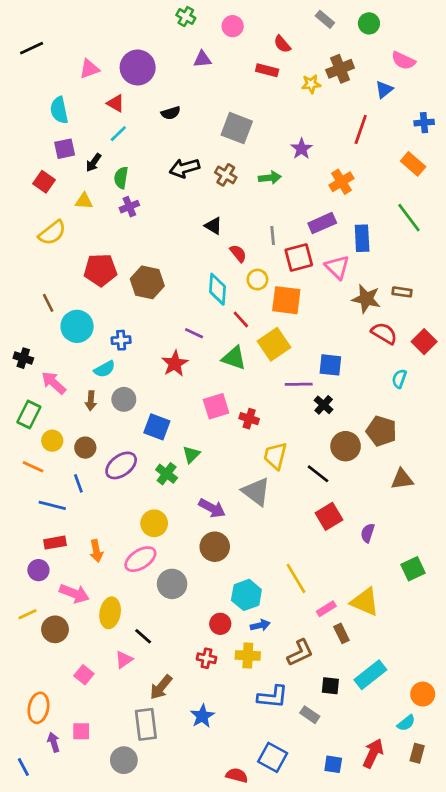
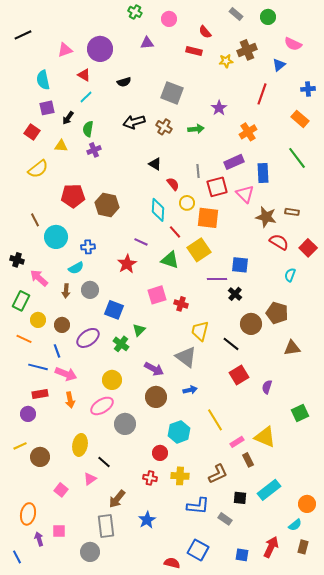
pink arrow: (74, 594) -> (66, 374), moved
blue arrow: (260, 625) -> (190, 390), moved

